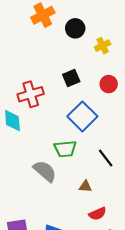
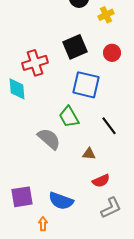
black square: (71, 78) -> (75, 47), size x1.4
blue square: (82, 116) -> (86, 85), turned -32
green trapezoid: (65, 149) -> (69, 117), turned 65

